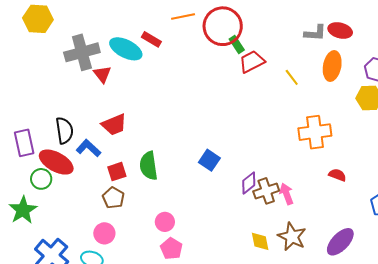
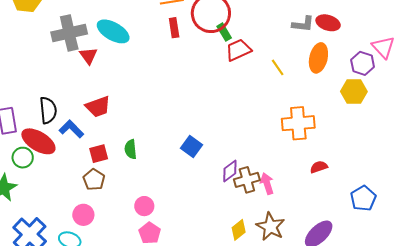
red rectangle: (151, 39) -> (174, 28), moved, turned 48
green semicircle: (149, 166) -> (131, 149), size x0.7
red semicircle: (337, 175) -> (319, 167), turned -42
yellow diamond: (260, 241) -> (239, 230), turned 60

